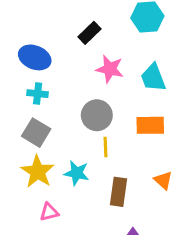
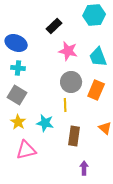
gray circle: (97, 115) -> (71, 82), moved
orange rectangle: (150, 125) -> (96, 90), turned -66
yellow star: (38, 172) -> (18, 122), size x0.7
pink triangle: (49, 212) -> (26, 150), size x1.5

